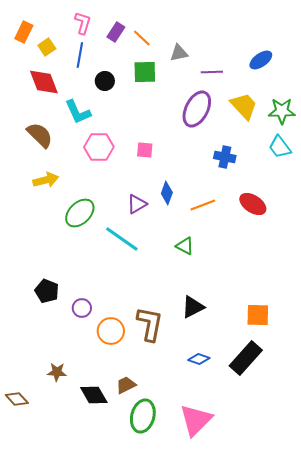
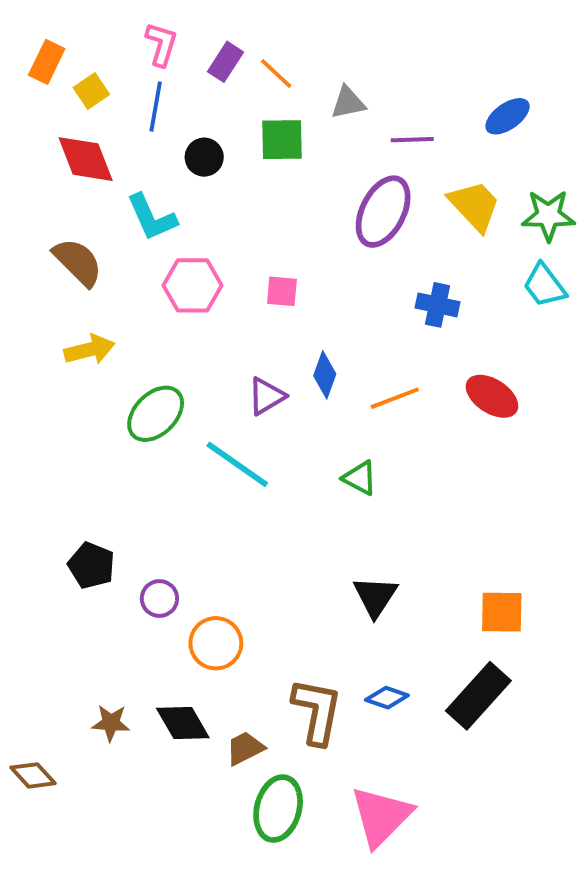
black triangle: (193, 307) -> (375, 597), turned -30
brown L-shape: (150, 324) -> (317, 711), moved
black diamond: (94, 395) -> (183, 723), moved

